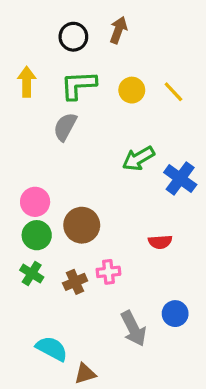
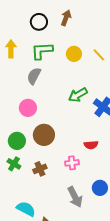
pink circle: (35, 202) -> (28, 108), moved
pink cross: (108, 272) -> (72, 163), moved

